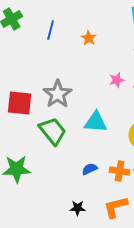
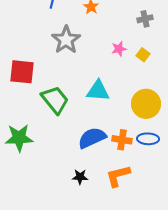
gray star: (58, 94) -> (66, 40), moved
blue semicircle: (90, 169) -> (92, 138), size x1.8

